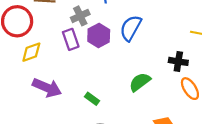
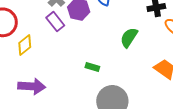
purple arrow: (47, 88) -> (32, 86), moved

